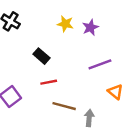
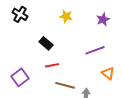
purple star: (90, 27) -> (103, 19), moved

